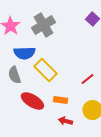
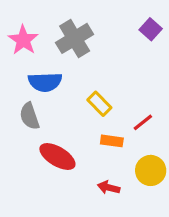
yellow rectangle: (45, 70) -> (99, 104), moved, size x0.7
orange rectangle: (60, 100) -> (112, 141), moved

